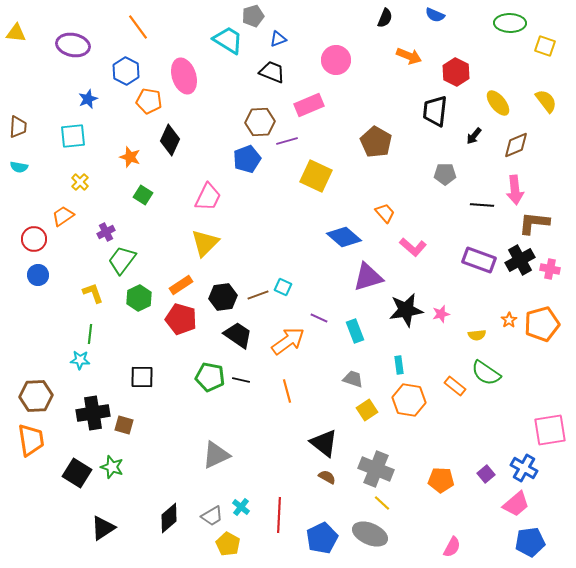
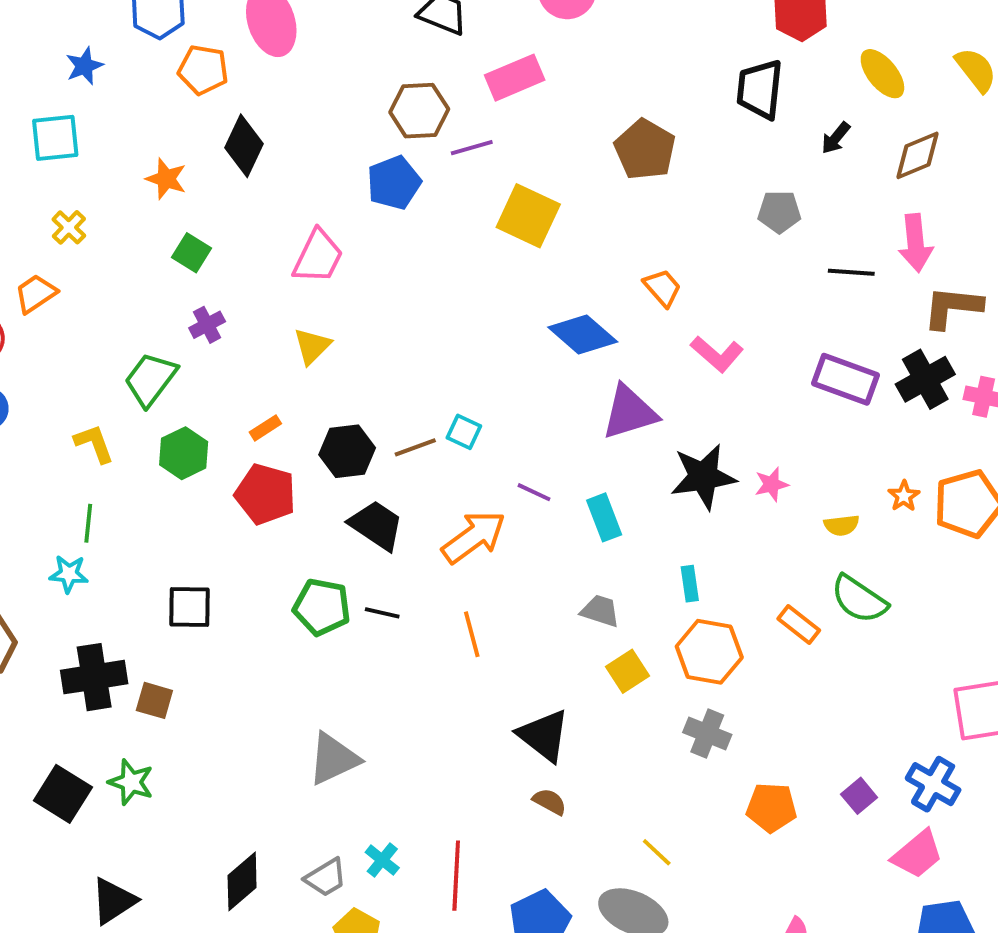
purple cross: (106, 232) -> (207, 325), moved
yellow triangle: (205, 243) -> (312, 346), size x0.7
orange rectangle: (181, 285) -> (265, 428), size x0.7
gray cross: (376, 469) -> (707, 734), moved, size x0.7

